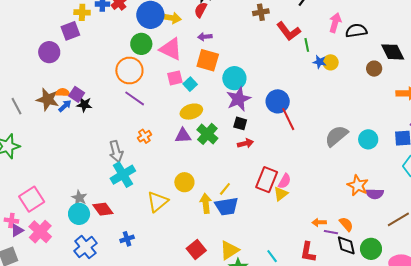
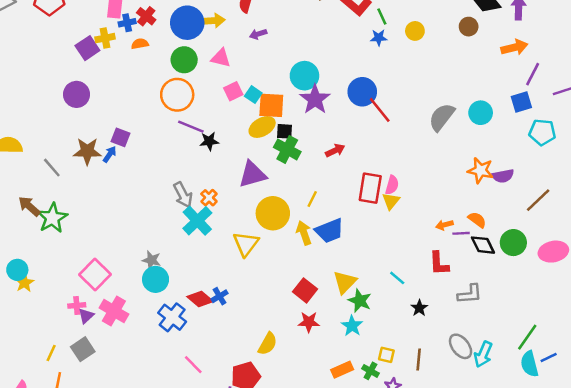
purple square: (70, 31) -> (87, 48), moved
pink triangle: (171, 49) -> (221, 58), size x0.7
orange square: (208, 60) -> (271, 105), moved
blue star: (320, 62) -> (379, 38), moved
orange semicircle: (63, 92) -> (140, 44), moved
black star: (84, 105) -> (209, 141), moved
black square: (240, 123) -> (285, 131), moved
orange cross: (144, 136) -> (209, 198), moved
purple triangle: (183, 136) -> (252, 174), moved, size x1.4
yellow circle: (184, 182) -> (273, 213), size x1.4
yellow line: (225, 189) -> (312, 199), moved
red diamond: (103, 209) -> (200, 299), moved

